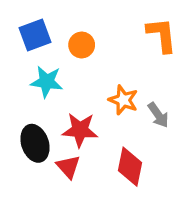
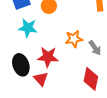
orange star: (123, 100) -> (74, 39), turned -30
red diamond: (130, 167) -> (91, 79), moved

